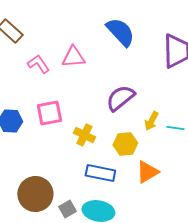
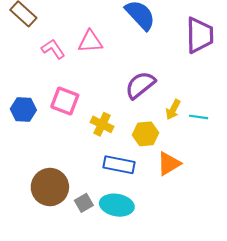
pink square: (49, 113) -> (65, 101), turned 32

